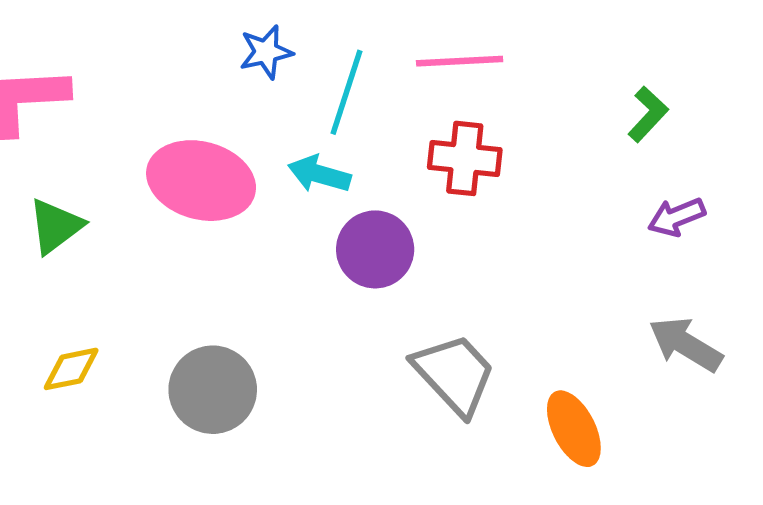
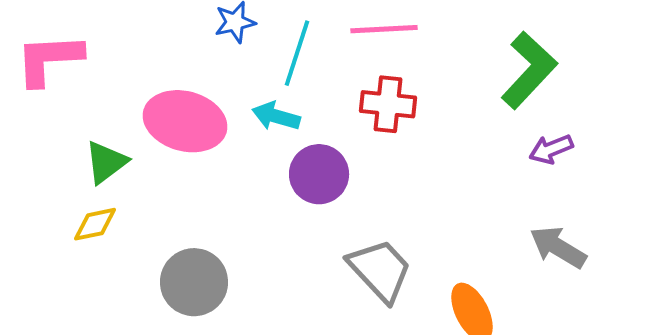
green L-shape: (648, 114) -> (529, 70), size x1.8
green triangle: (56, 226) -> (106, 162), moved
yellow diamond: (71, 369) -> (95, 224), moved

